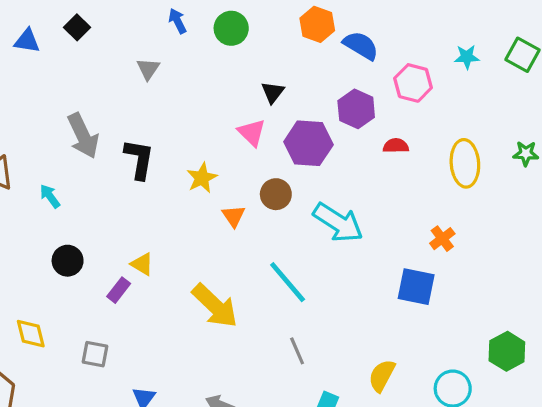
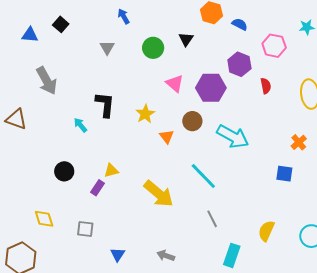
green circle: (231, 28) -> (153, 48), moved
blue semicircle: (361, 46) -> (240, 24), size x0.7
black triangle: (273, 92) -> (186, 39), moved
gray arrow: (83, 136) -> (47, 81), moved
red semicircle: (396, 146) -> (266, 86), turned 84
cyan arrow: (50, 196) -> (80, 125), moved
yellow triangle: (142, 264) -> (111, 171), turned -42
blue square: (416, 287) -> (284, 174), size x0.7

